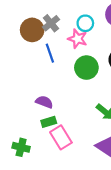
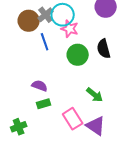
cyan circle: (85, 23) -> (63, 15), moved, size x1.5
pink rectangle: (61, 137) -> (73, 119), moved
green cross: (21, 147) -> (19, 127), turned -35

